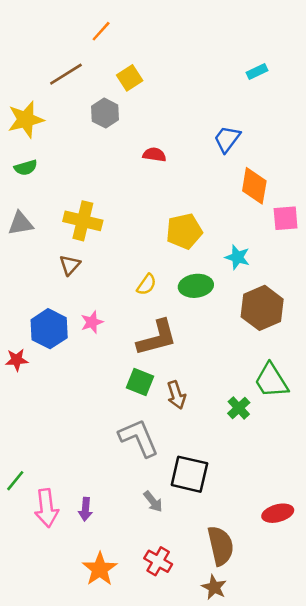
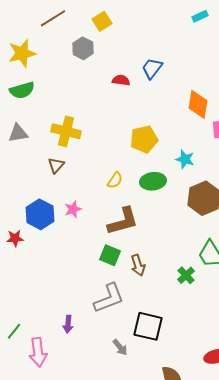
blue trapezoid: (227, 139) -> (152, 68), moved
green semicircle: (26, 168) -> (22, 90), size x1.4
gray L-shape: (139, 438) -> (109, 298), turned 92
purple arrow: (85, 509) -> (68, 324), moved

